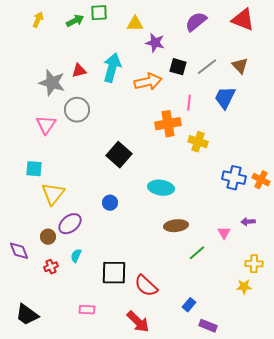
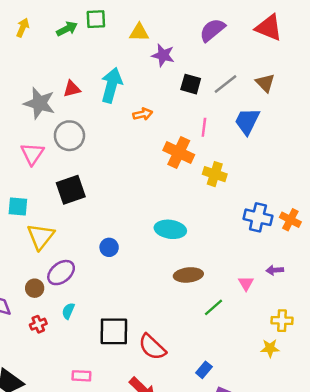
orange arrow: (148, 82) -> (143, 114), moved, size x0.6
orange cross: (168, 124) -> (179, 152), turned 35
black square: (119, 155) -> (71, 190), moved, turned 30

